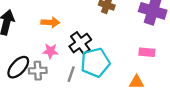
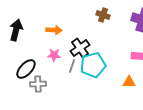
gray cross: (38, 71) -> (38, 84), moved
gray line: (71, 74) -> (72, 66), moved

